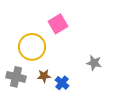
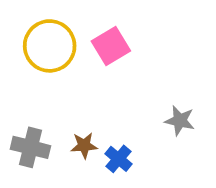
yellow circle: (32, 47) -> (50, 46), moved

